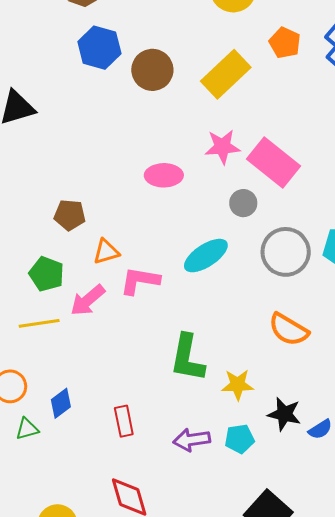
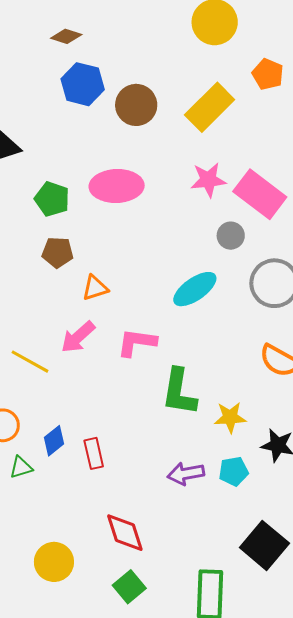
pink ellipse: (164, 175) -> (117, 186), moved, size x1.4
green pentagon: (47, 274) -> (52, 199), moved
pink L-shape: (140, 281) -> (137, 342), moved
yellow line: (39, 323) -> (30, 362), turned 39
red rectangle: (124, 421) -> (94, 453), moved

